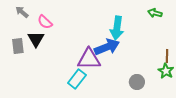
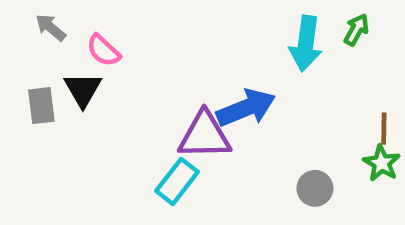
green arrow: (155, 13) -> (356, 30), turned 104
cyan arrow: (117, 28) -> (306, 44), moved

